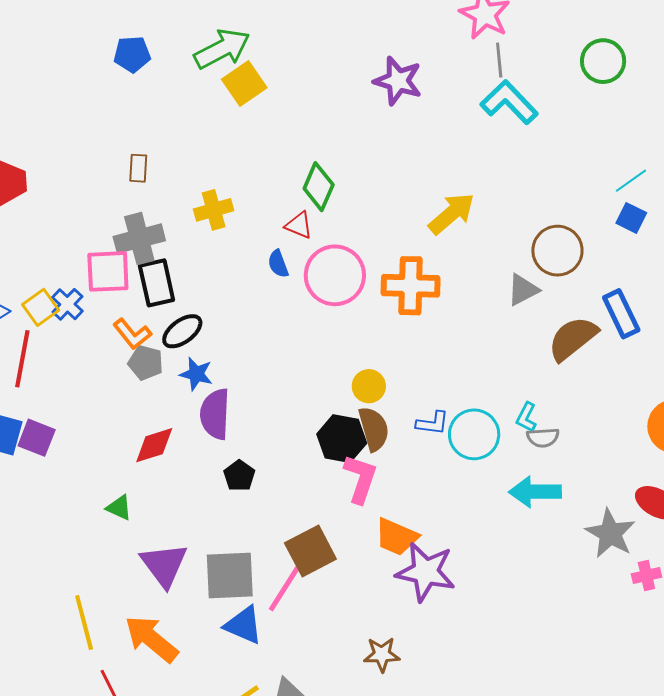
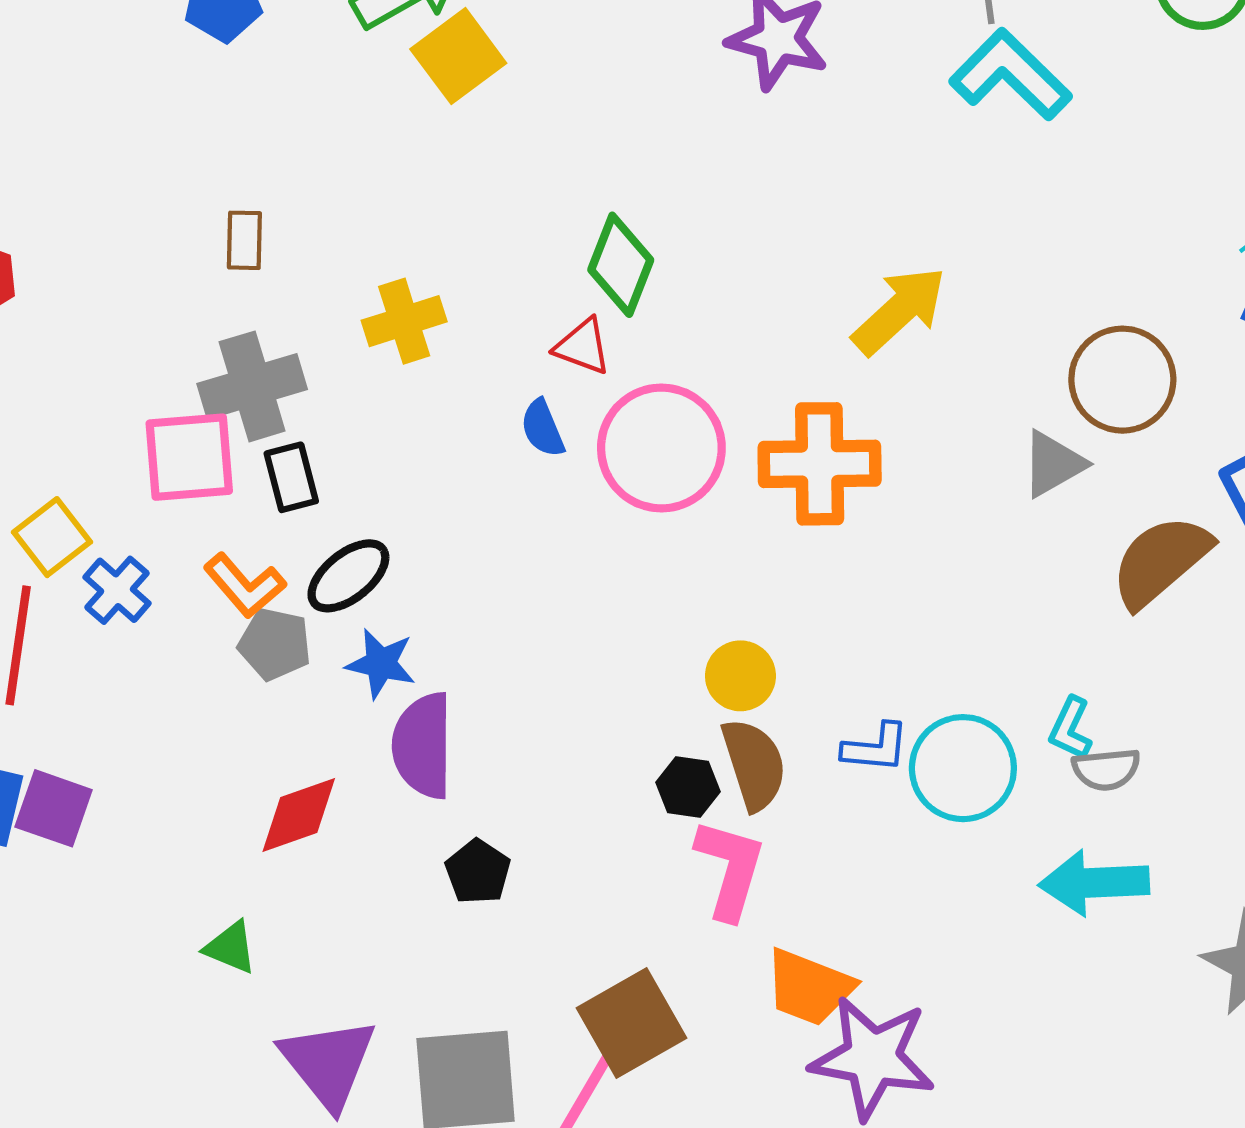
black rectangle: (157, 283) -> (291, 477), size x0.7
blue cross: (67, 304) -> (117, 590), moved
black hexagon: (342, 439) -> (688, 787), size x0.6

